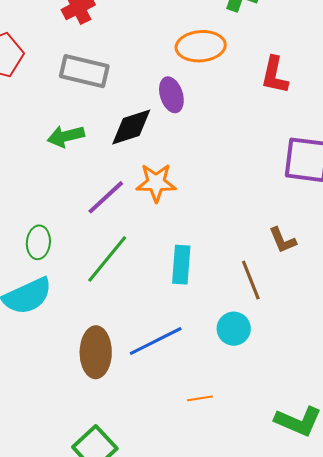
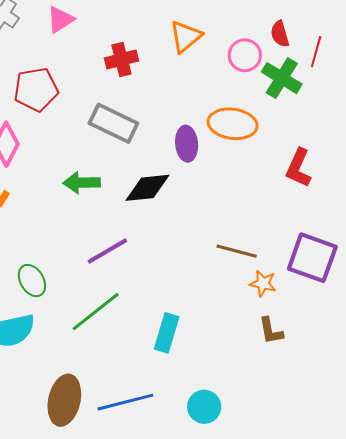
purple ellipse: (171, 95) -> (187, 144), moved
orange star: (156, 183) -> (263, 283), moved, size x0.7
green ellipse: (38, 242) -> (32, 281), turned -48
brown line: (251, 280) -> (237, 251), moved, turned -66

